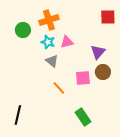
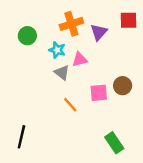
orange cross: (49, 20) -> (71, 24), moved
pink triangle: (67, 42) -> (80, 59), moved
purple triangle: (98, 52) -> (99, 32), moved
green rectangle: (83, 117) -> (114, 143), moved

